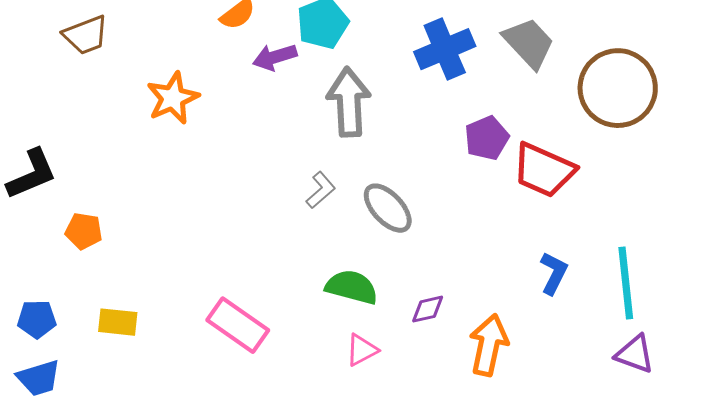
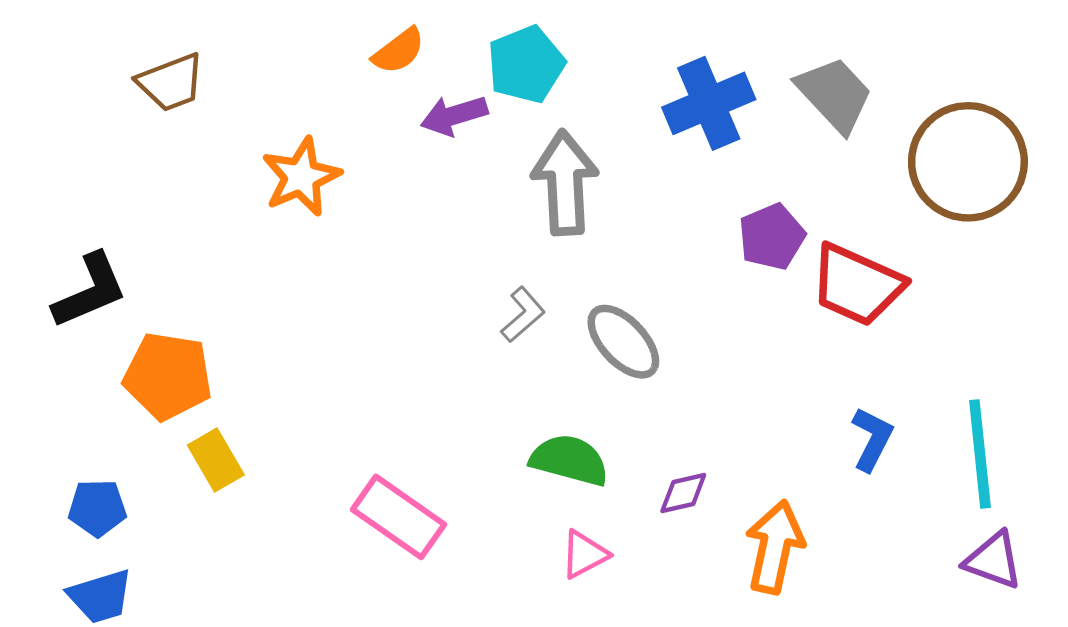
orange pentagon: (84, 231) -> (168, 376), size x1.6
yellow rectangle: (118, 322) -> (216, 460), moved, turned 54

